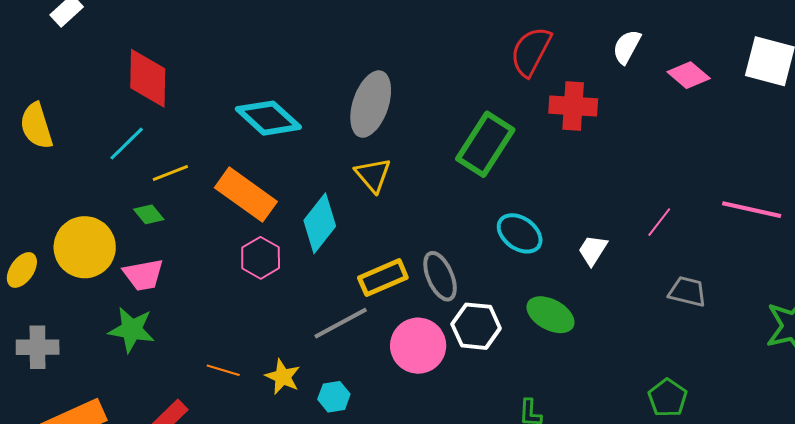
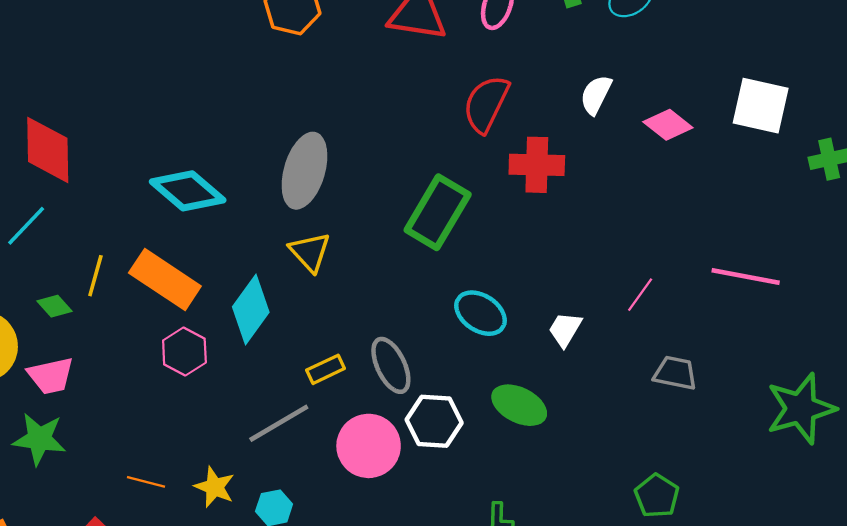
yellow line: (170, 173) -> (95, 276), moved, turned -51
yellow rectangle: (383, 278) -> (326, 369), size x0.7

